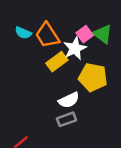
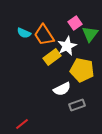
pink square: (85, 34) -> (75, 23), moved
green triangle: (103, 34) -> (90, 34), turned 30
gray rectangle: (67, 119) -> (77, 105), moved

